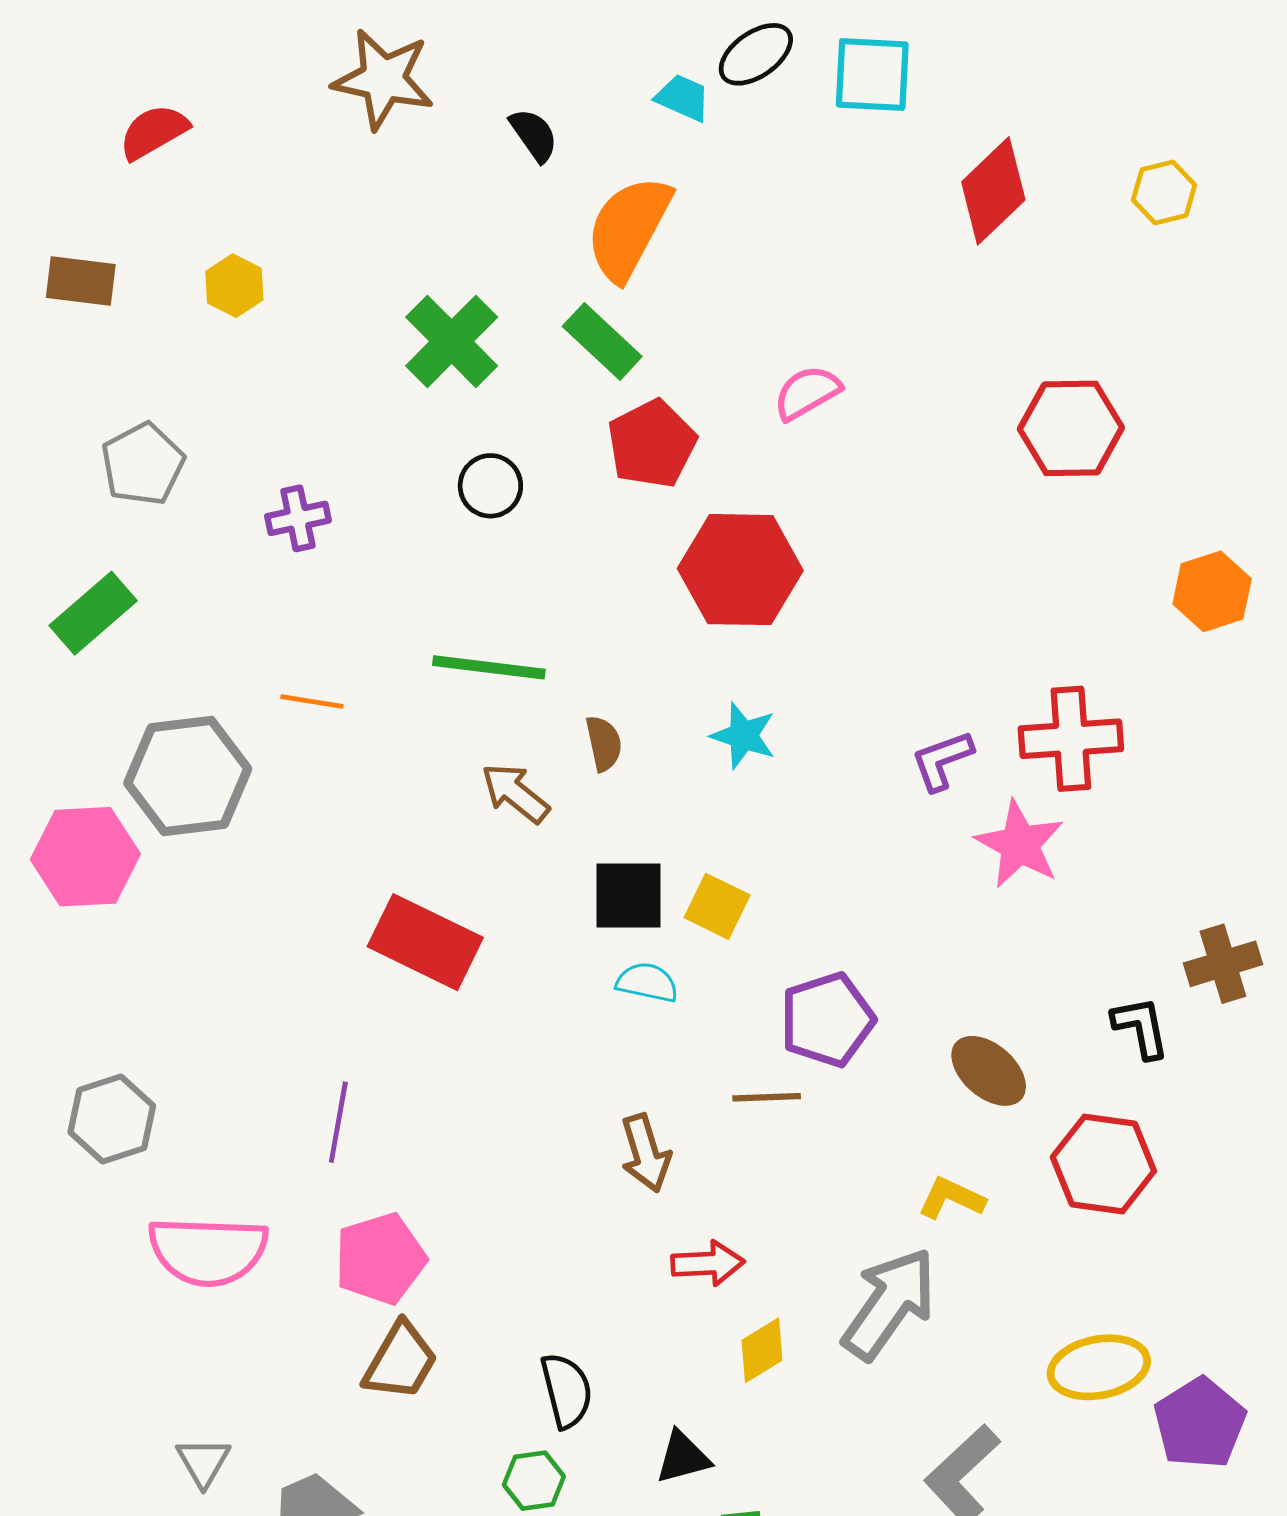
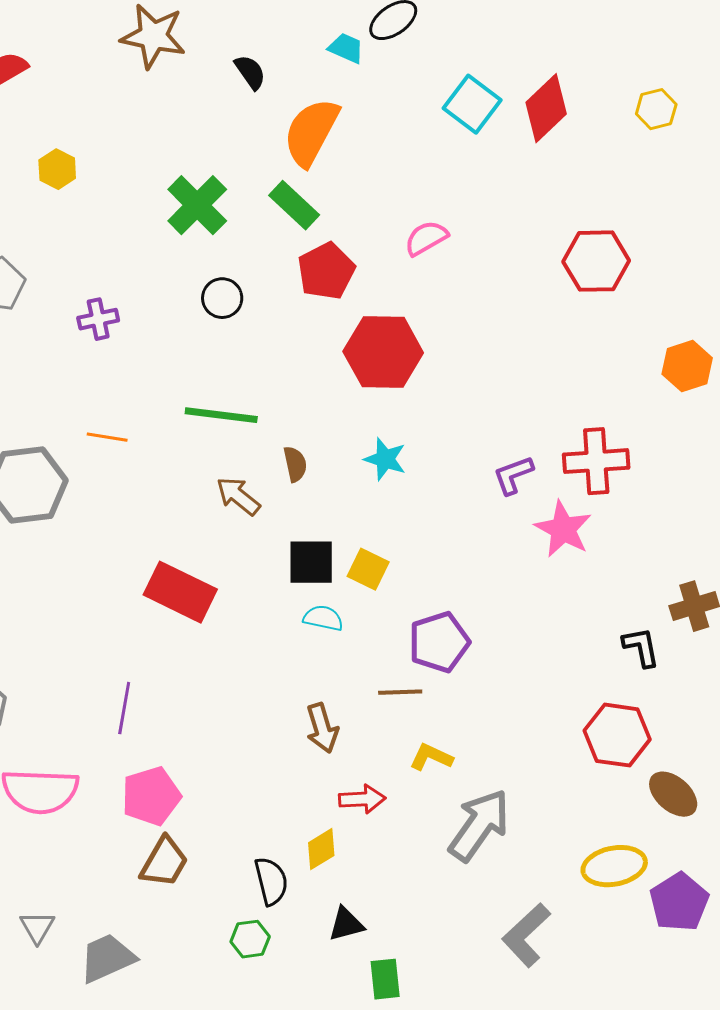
cyan square: (872, 74) -> (472, 104), moved, turned 34
brown ellipse: (989, 1071) -> (673, 794), moved
yellow L-shape: (951, 1198) -> (431, 757), moved
yellow diamond: (762, 1350) -> (321, 849), moved

